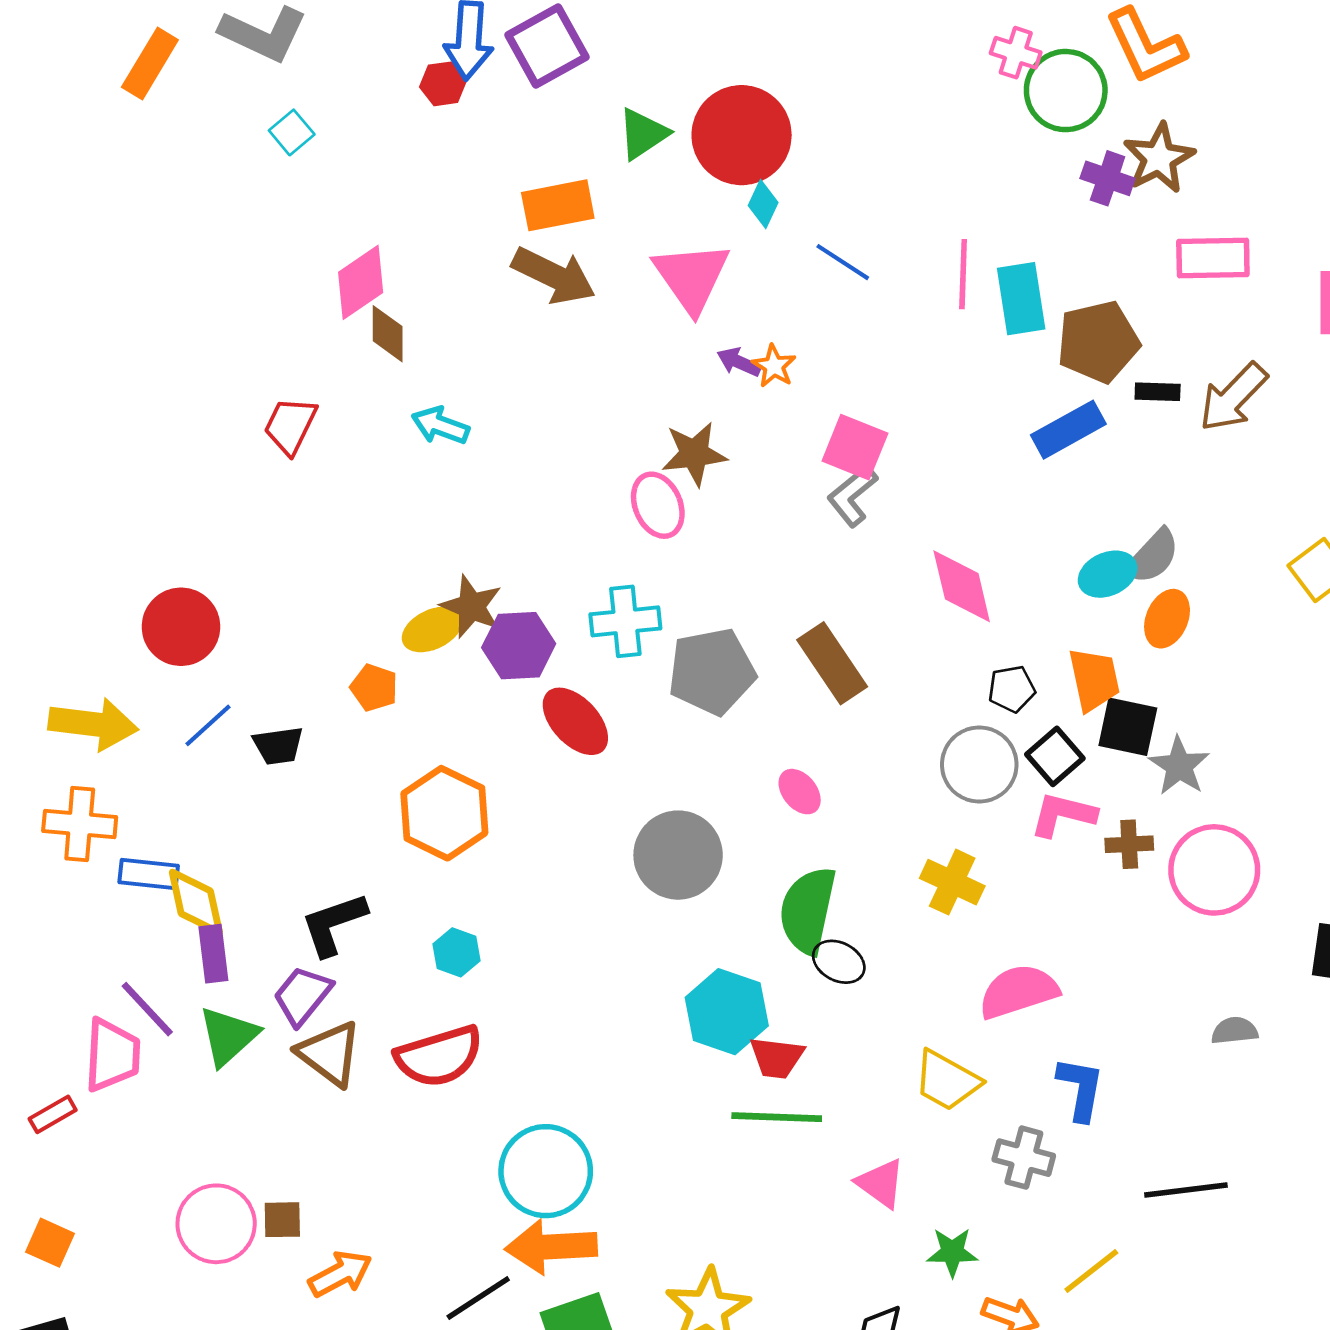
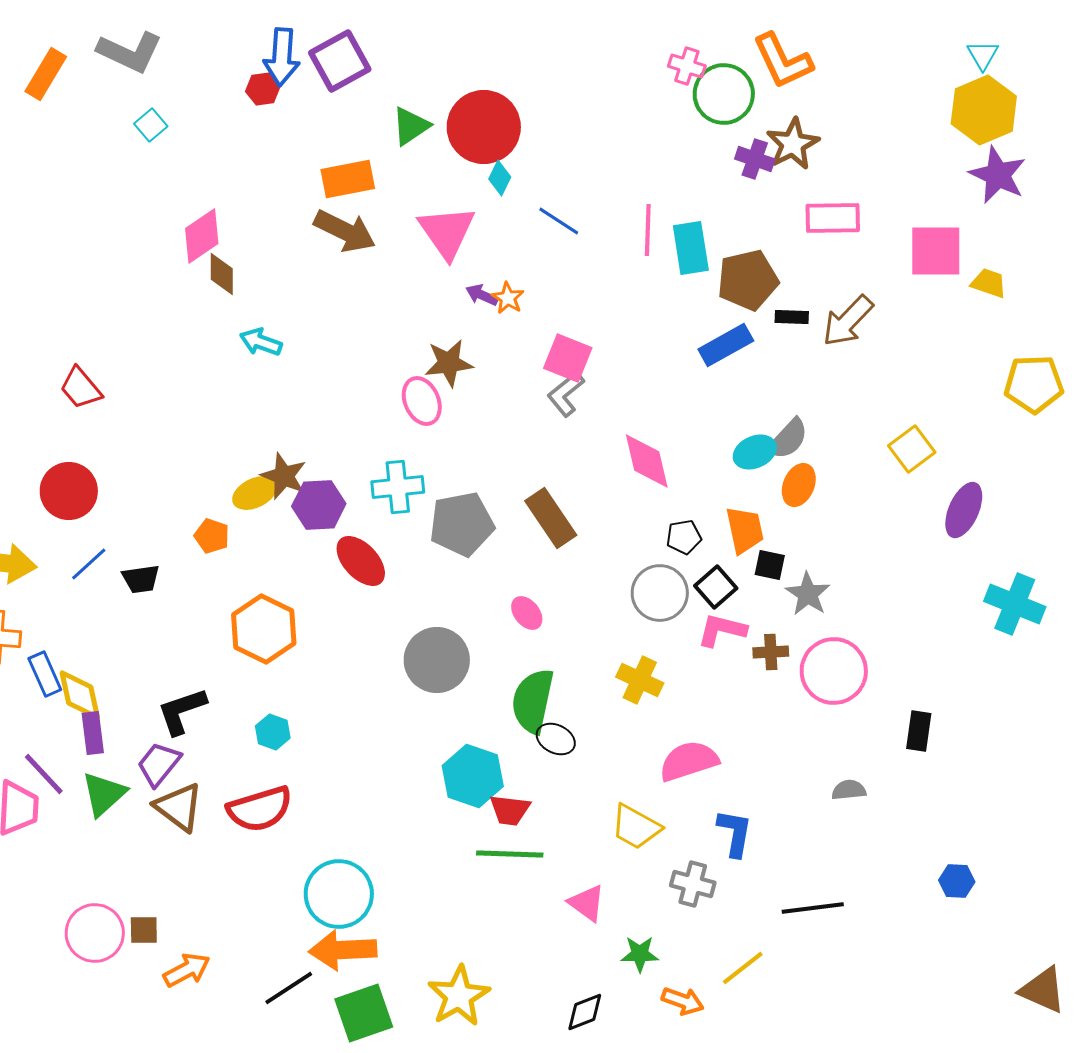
red trapezoid: (290, 426) -> (81, 388), moved, turned -66
black square: (1128, 727) -> (770, 565), size x0.7
blue rectangle: (149, 874) -> (45, 674), turned 60

